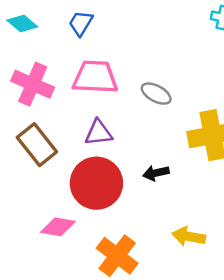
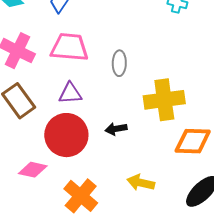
gray ellipse: (156, 94) -> (119, 63), turned 60

